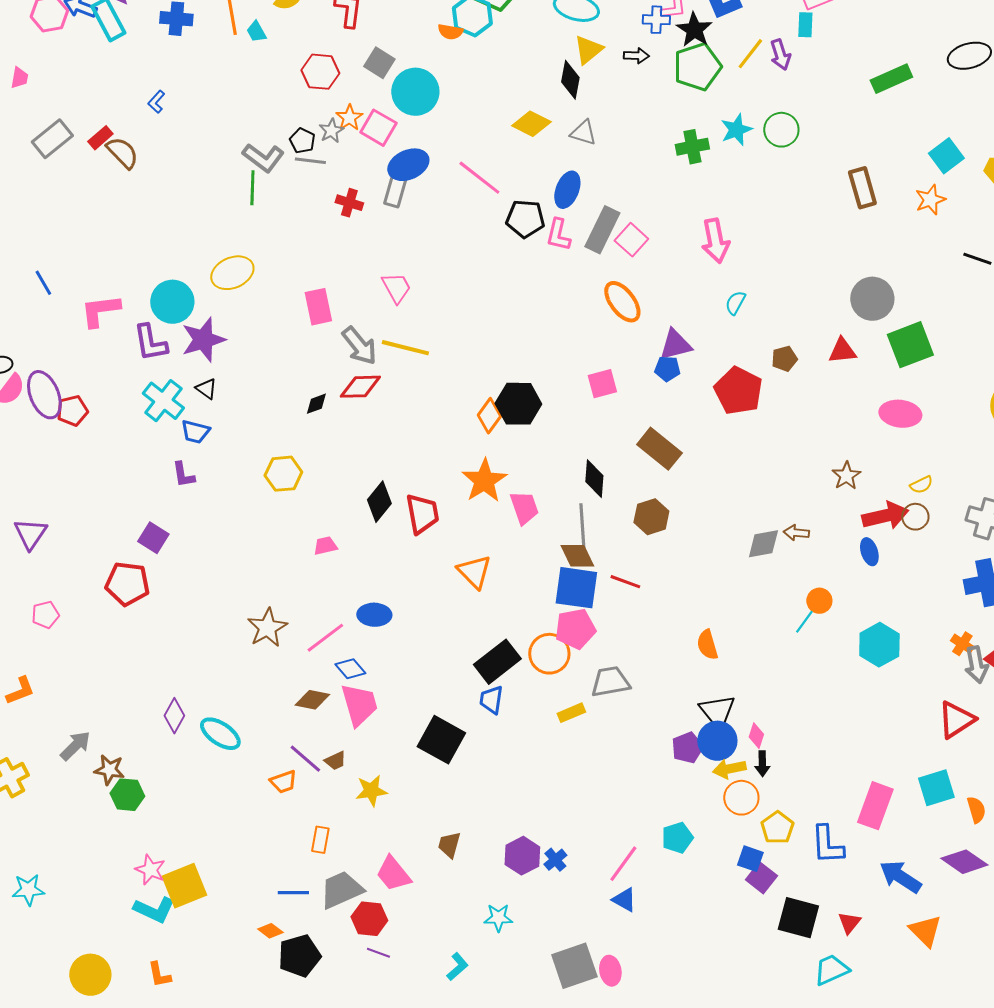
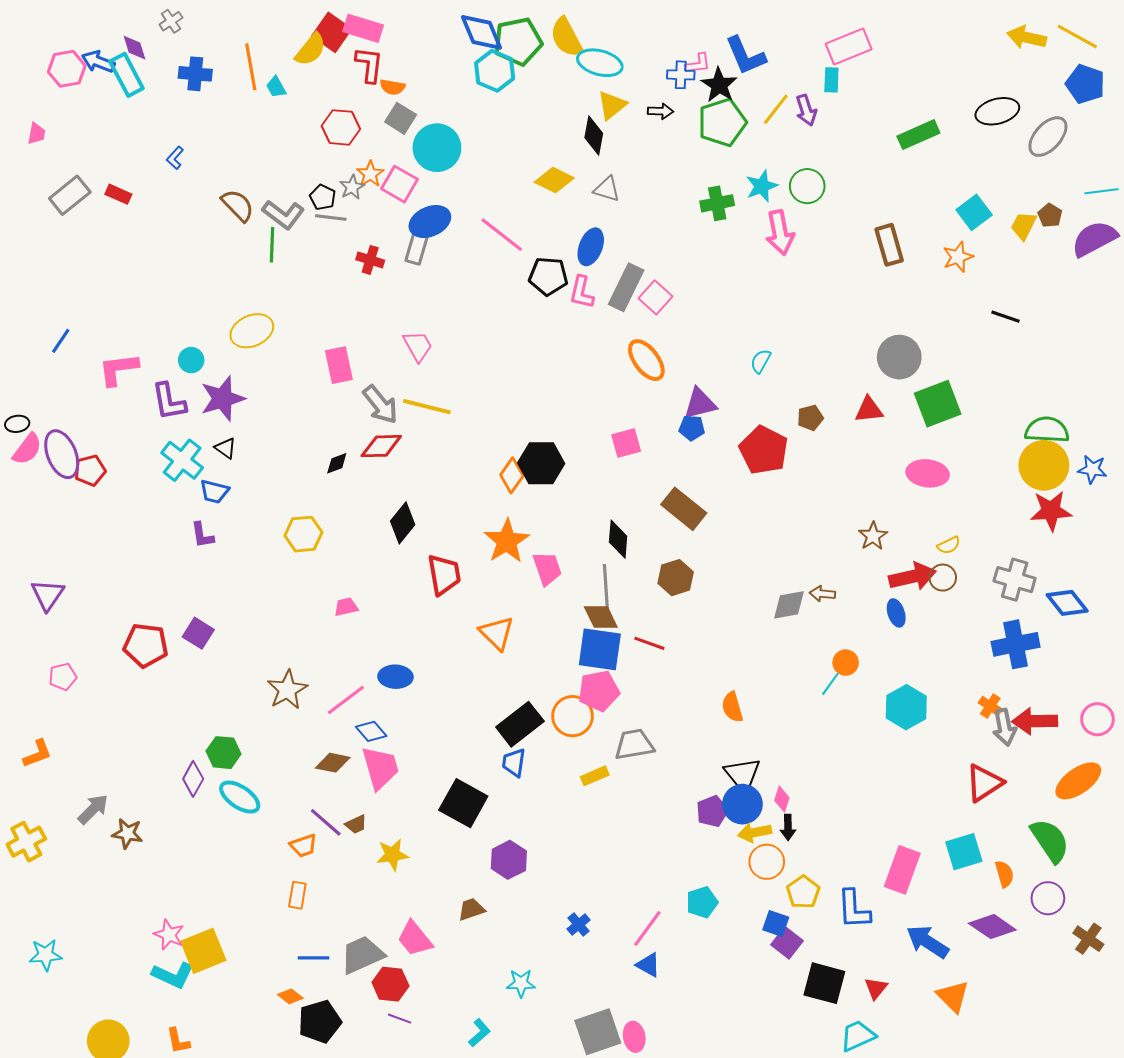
orange semicircle: (450, 32) -> (392, 87), moved
red rectangle: (100, 138) -> (118, 194), turned 65
brown semicircle: (122, 153) -> (238, 205), moved
pink arrow: (715, 241) -> (780, 233), moved
blue line: (43, 283) -> (61, 341), turned 64
cyan circle: (172, 302) -> (191, 360), size x0.6
black diamond: (379, 502) -> (403, 523), moved
purple square: (153, 538) -> (198, 633), moved
green hexagon: (127, 795) -> (224, 753), moved
orange rectangle: (320, 840) -> (297, 895), moved
brown trapezoid: (449, 845) -> (471, 909), turned 56
purple hexagon: (522, 856) -> (509, 860), moved

